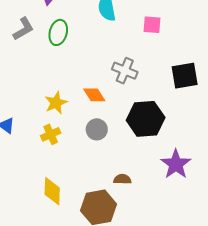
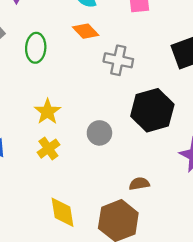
green ellipse: (58, 32) -> (36, 48), moved
orange diamond: (94, 95) -> (86, 31), moved

